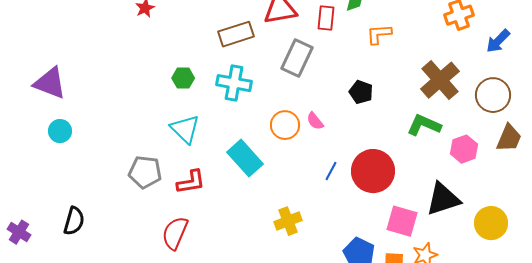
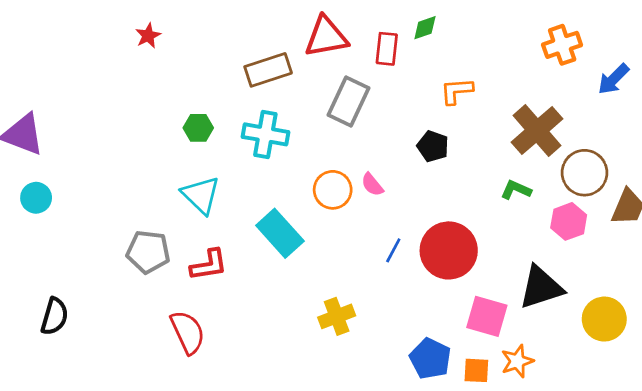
orange L-shape: (379, 34) -> (457, 91), moved
brown circle: (493, 95) -> (584, 173), moved
green L-shape: (424, 125) -> (516, 190), size x0.7
red semicircle: (175, 233) -> (188, 332), turned 132

